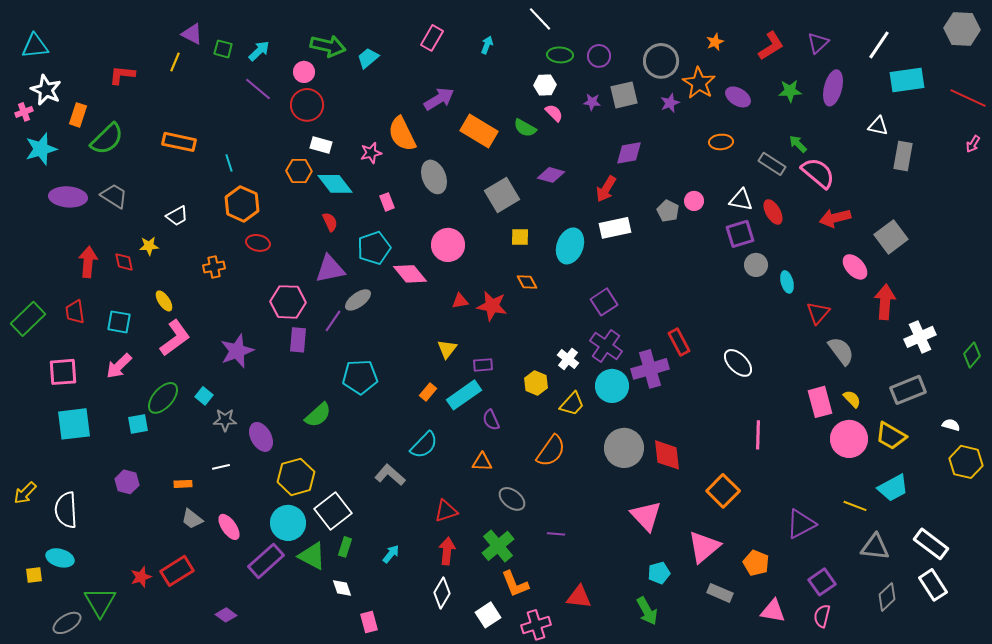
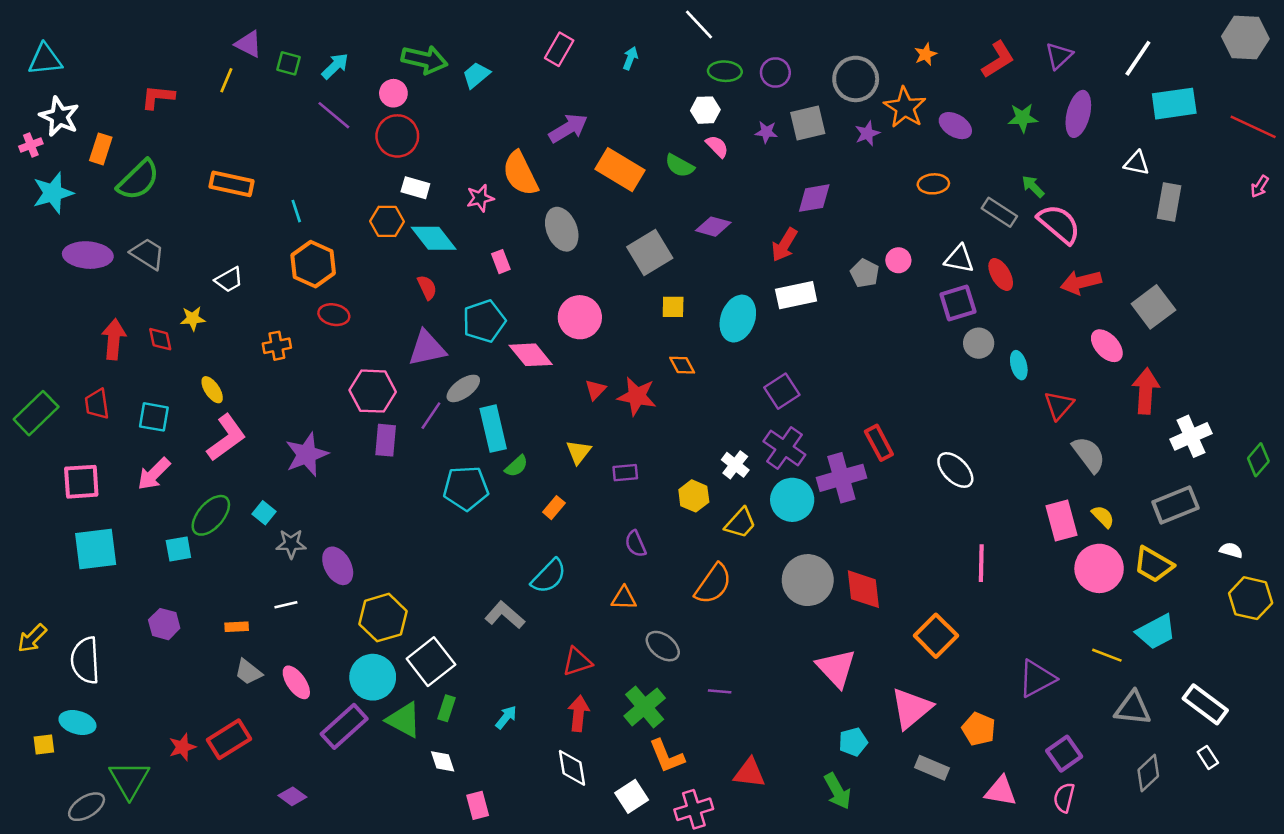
red triangle: (460, 301) -> (595, 390), turned -36
cyan rectangle: (464, 395) -> (493, 429), moved, turned -68
green semicircle: (318, 415) -> (516, 466), moved, size x0.7
white rectangle: (933, 585) -> (1208, 757), size x0.6
white diamond: (442, 593) -> (572, 768), turned -40

